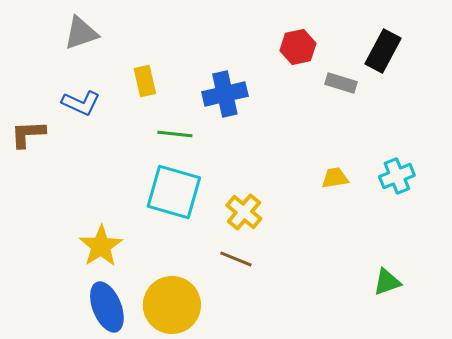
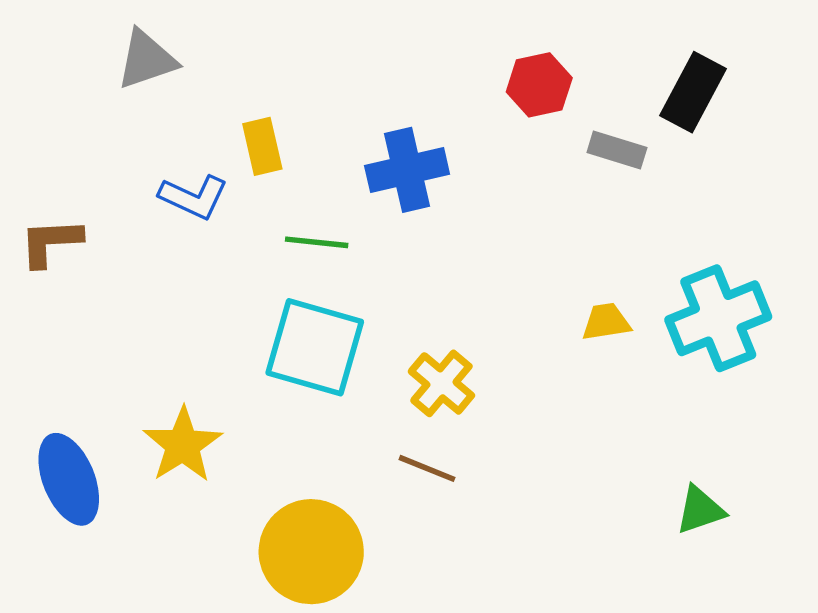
blue L-shape: (81, 103) -> (194, 197), moved
cyan cross: (397, 176) -> (718, 318), size x1.6
blue ellipse: (107, 307) -> (69, 479), moved

